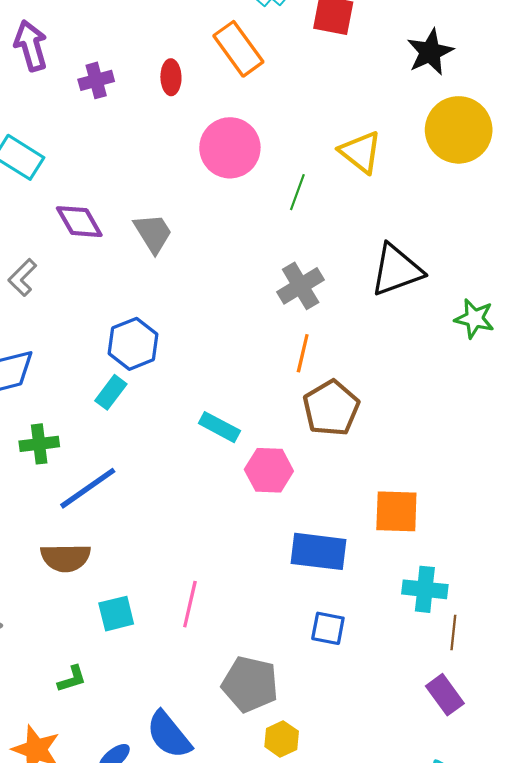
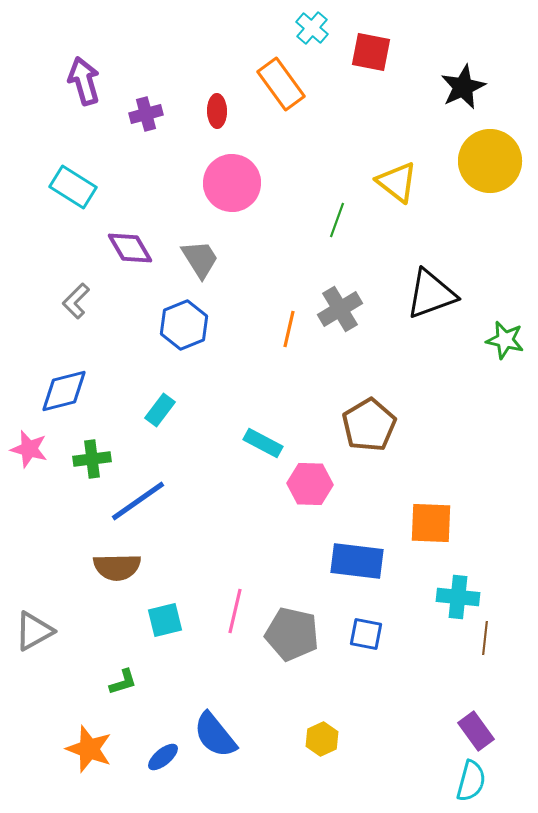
pink circle: (230, 148) -> (232, 183), moved
blue hexagon: (133, 344) -> (184, 325), moved
orange line: (303, 353) -> (289, 329), moved
gray pentagon: (250, 684) -> (292, 634), moved
purple rectangle: (445, 695) -> (476, 731), moved

